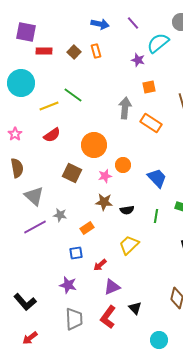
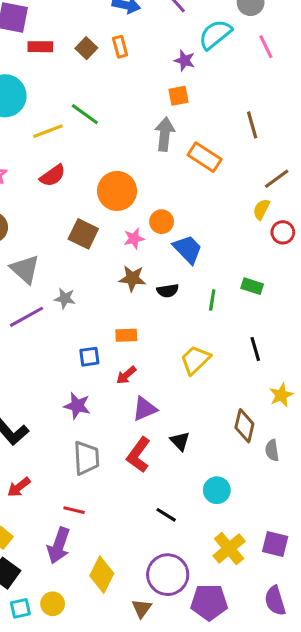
orange square: (149, 87) -> (178, 96), moved
blue trapezoid: (157, 178) -> (188, 249), moved
orange rectangle: (87, 228) -> (126, 335), moved, turned 32
yellow trapezoid: (129, 245) -> (195, 360), moved

